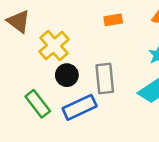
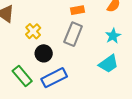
yellow cross: (54, 46) -> (33, 31), size x0.7
gray rectangle: (105, 78) -> (73, 34), moved, turned 30

